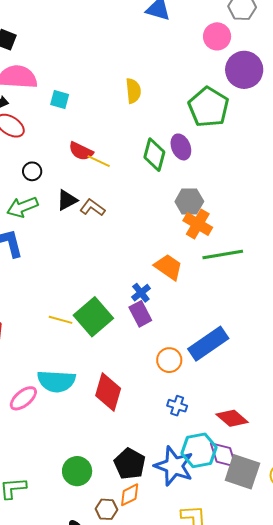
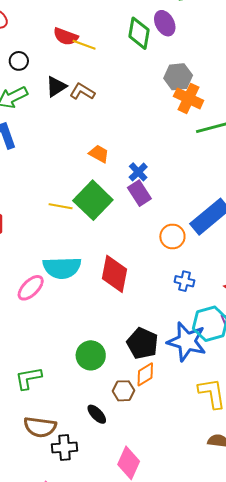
orange trapezoid: (168, 267) -> (99, 154), moved, size x0.7

